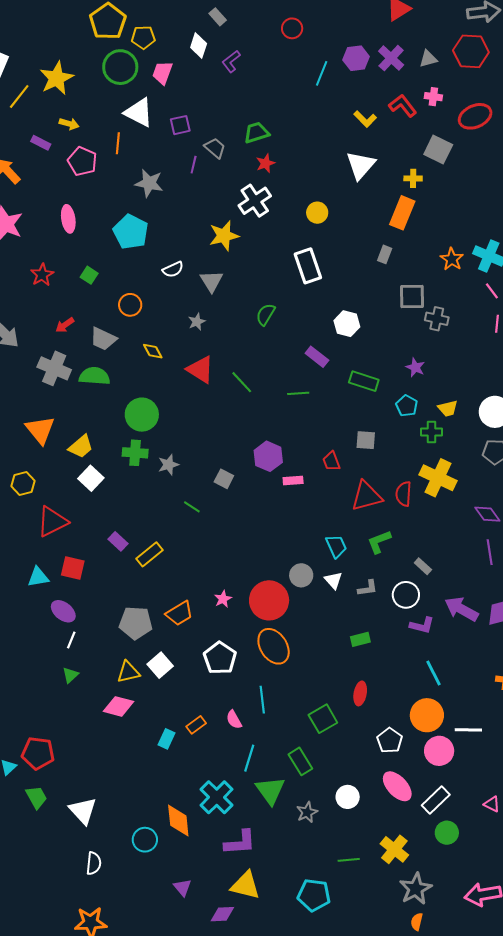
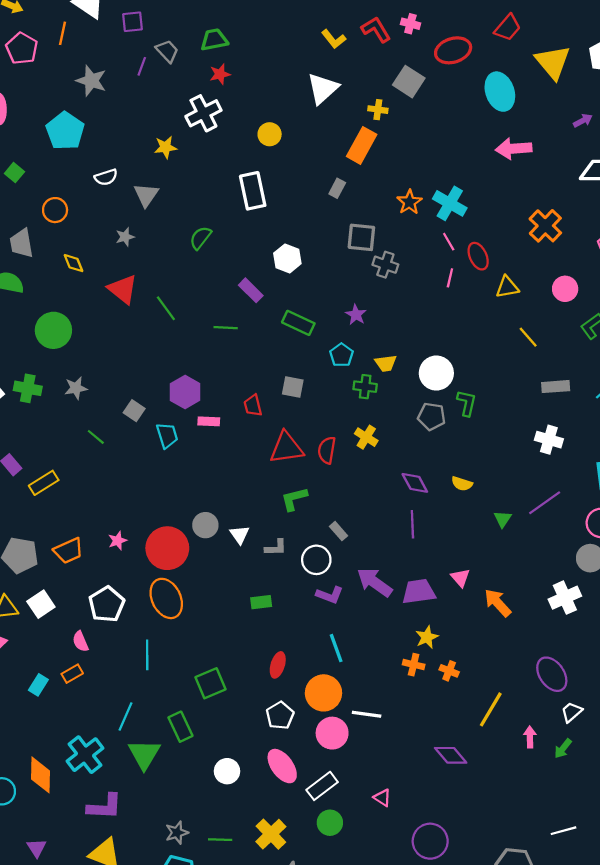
yellow star: (224, 236) -> (166, 147), size x0.7
gray trapezoid: (103, 339) -> (22, 243), turned 48
green cross: (135, 453) -> (28, 388), moved
yellow cross: (438, 478) -> (366, 437), size x0.6
cyan trapezoid: (336, 546) -> (167, 435), moved
red ellipse: (360, 693) -> (278, 665), moved
pink semicircle: (234, 720) -> (80, 641), moved
gray star: (307, 812) -> (177, 833), moved

